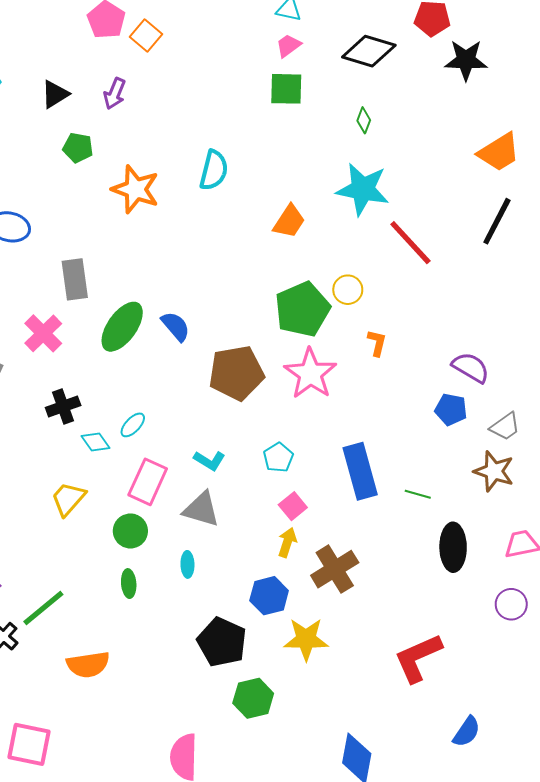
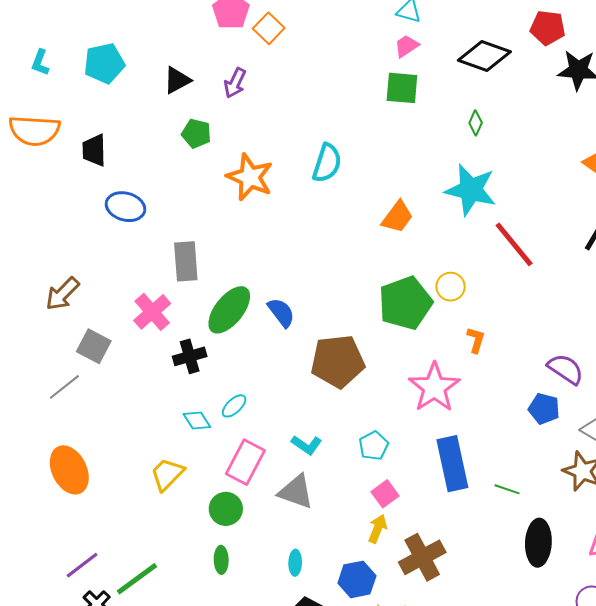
pink star: (310, 374) -> (434, 387), moved
black cross: (63, 407) -> (190, 356), moved
cyan ellipse: (187, 564) -> (295, 563), moved

